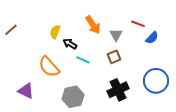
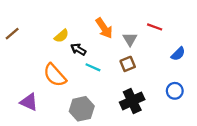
yellow semicircle: (55, 32) -> (61, 36), turned -152
blue semicircle: (152, 38) -> (178, 54), moved
blue circle: (156, 81) -> (175, 91), size x0.6

